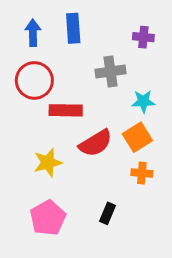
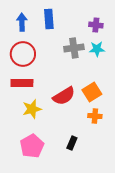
cyan star: (143, 101) -> (97, 49), moved
red rectangle: (66, 110) -> (22, 83), moved

